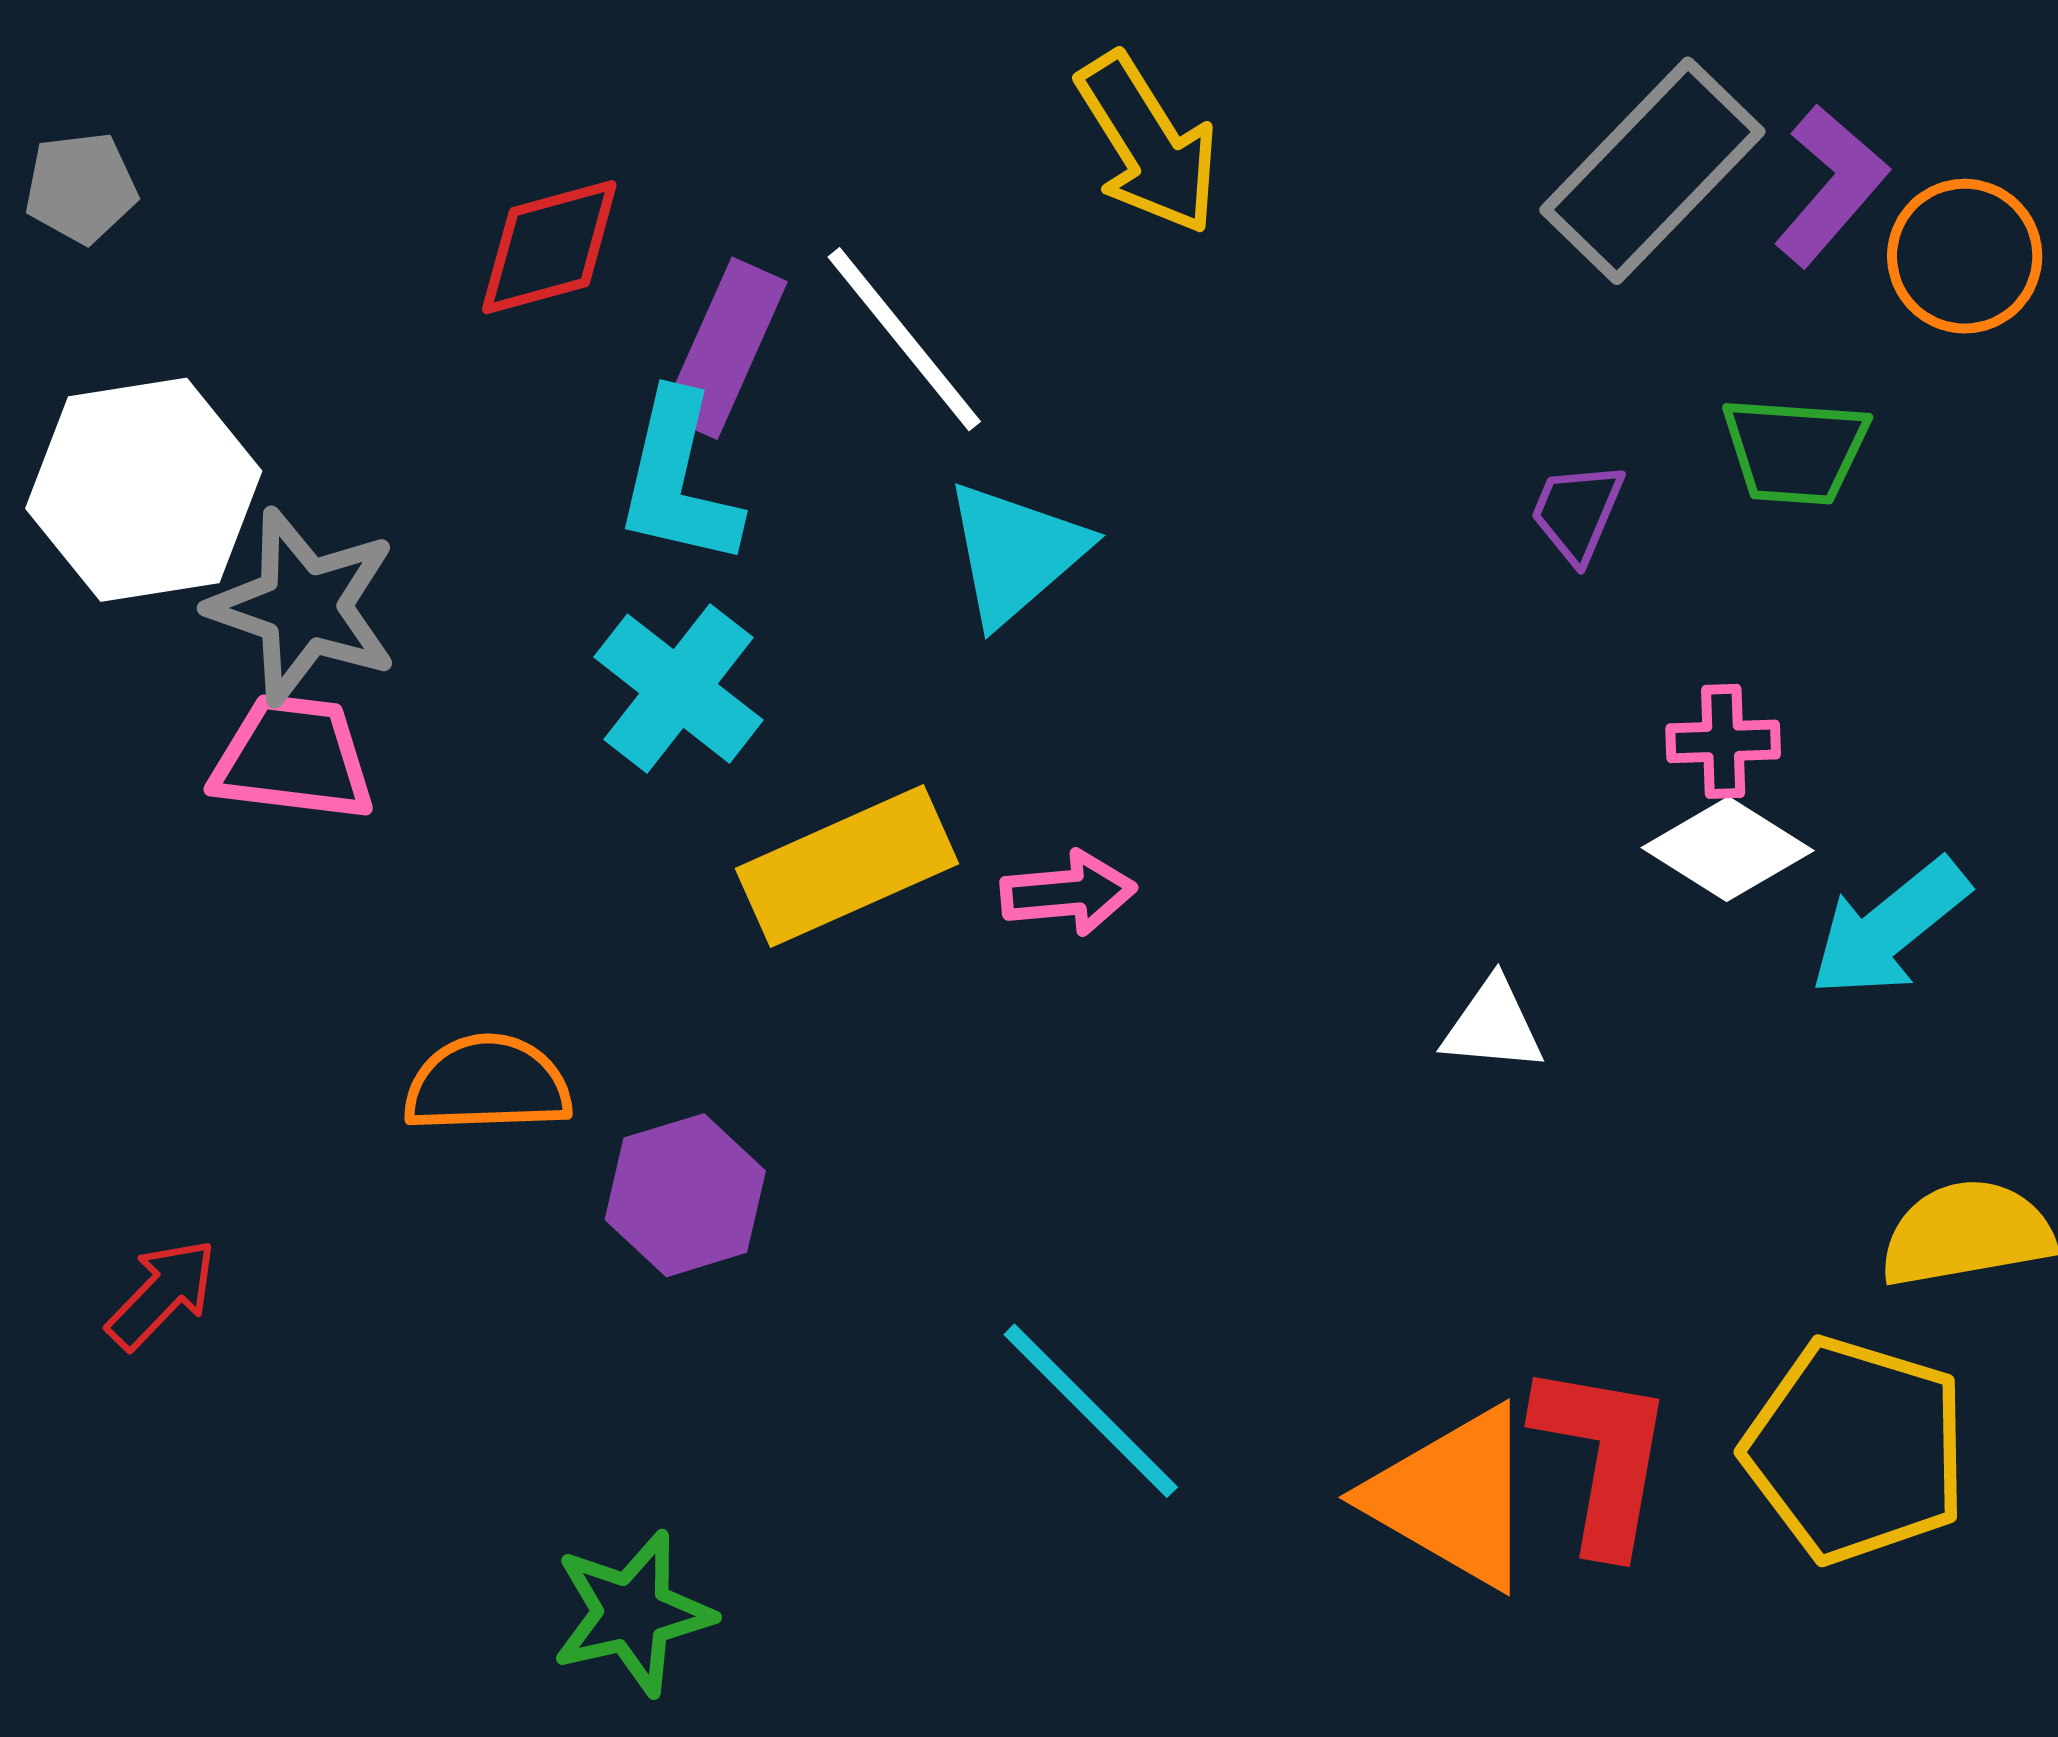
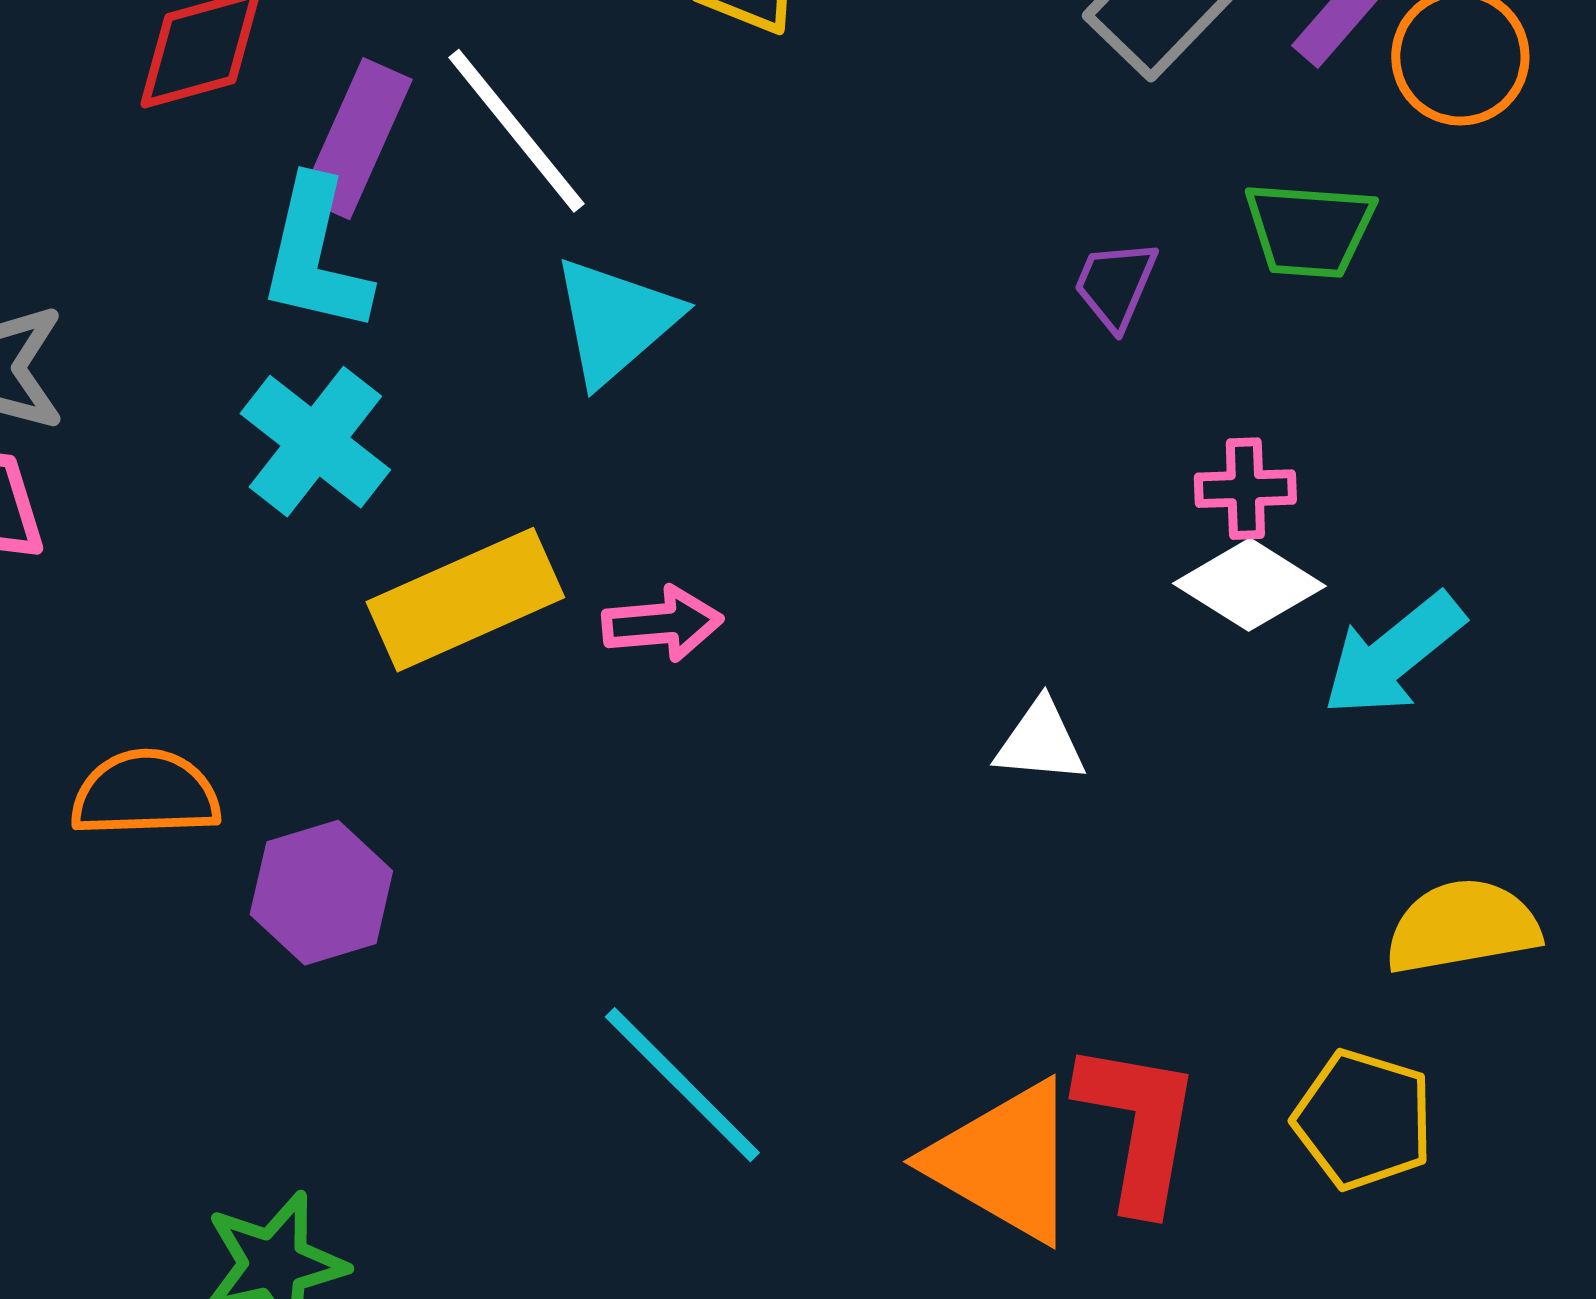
yellow pentagon: (1856, 1450) -> (1363, 1120), size x0.7

